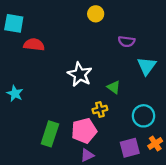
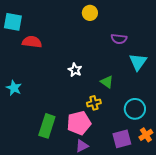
white star: (80, 74) -> (75, 70), size x0.6

